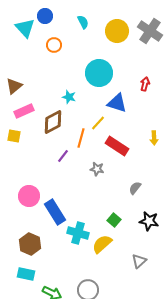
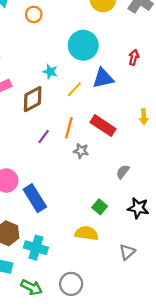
blue triangle: (117, 103) -> (103, 78), turned -30
yellow line: (98, 123) -> (74, 89), moved
orange line: (81, 138) -> (69, 128), moved
cyan cross: (78, 233) -> (36, 248), moved
yellow semicircle: (102, 244) -> (87, 233), turned 50

